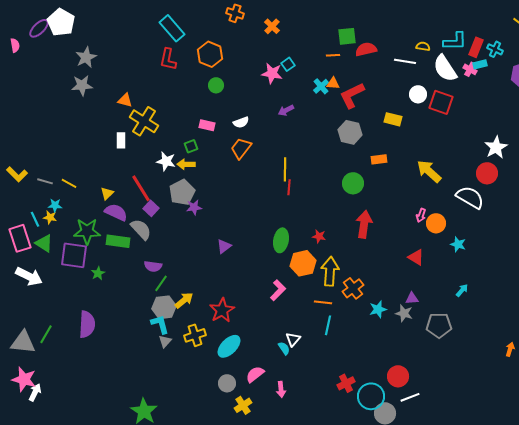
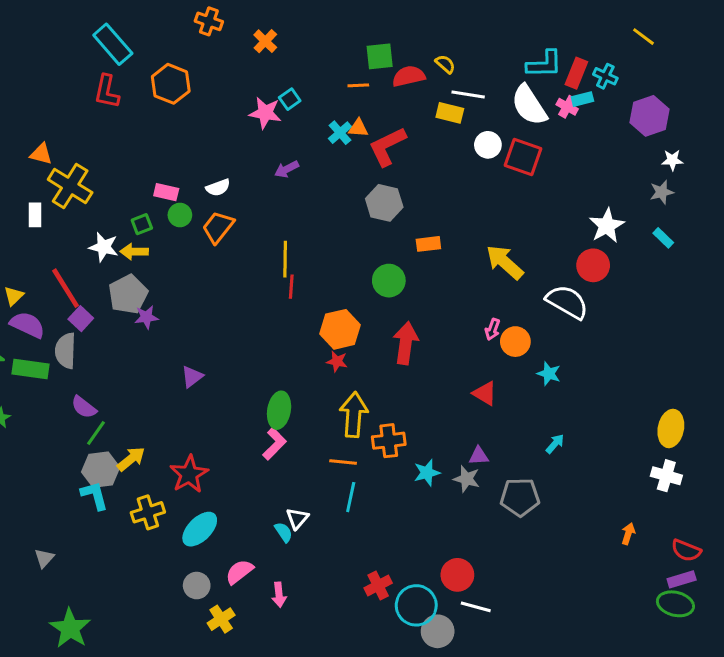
yellow semicircle: (423, 46) -> (445, 64), moved, turned 32
green circle: (216, 85) -> (180, 215), moved
yellow rectangle: (393, 119) -> (450, 113), moved
gray semicircle: (141, 229) -> (66, 351), turned -135
green ellipse: (281, 240) -> (279, 410), moved
orange hexagon: (303, 263) -> (340, 329), moved
purple semicircle: (153, 266) -> (84, 407), turned 30
orange cross: (353, 288) -> (389, 441), turned 30
gray triangle: (165, 341) -> (44, 558), moved
white line: (410, 397) -> (476, 607), turned 36

